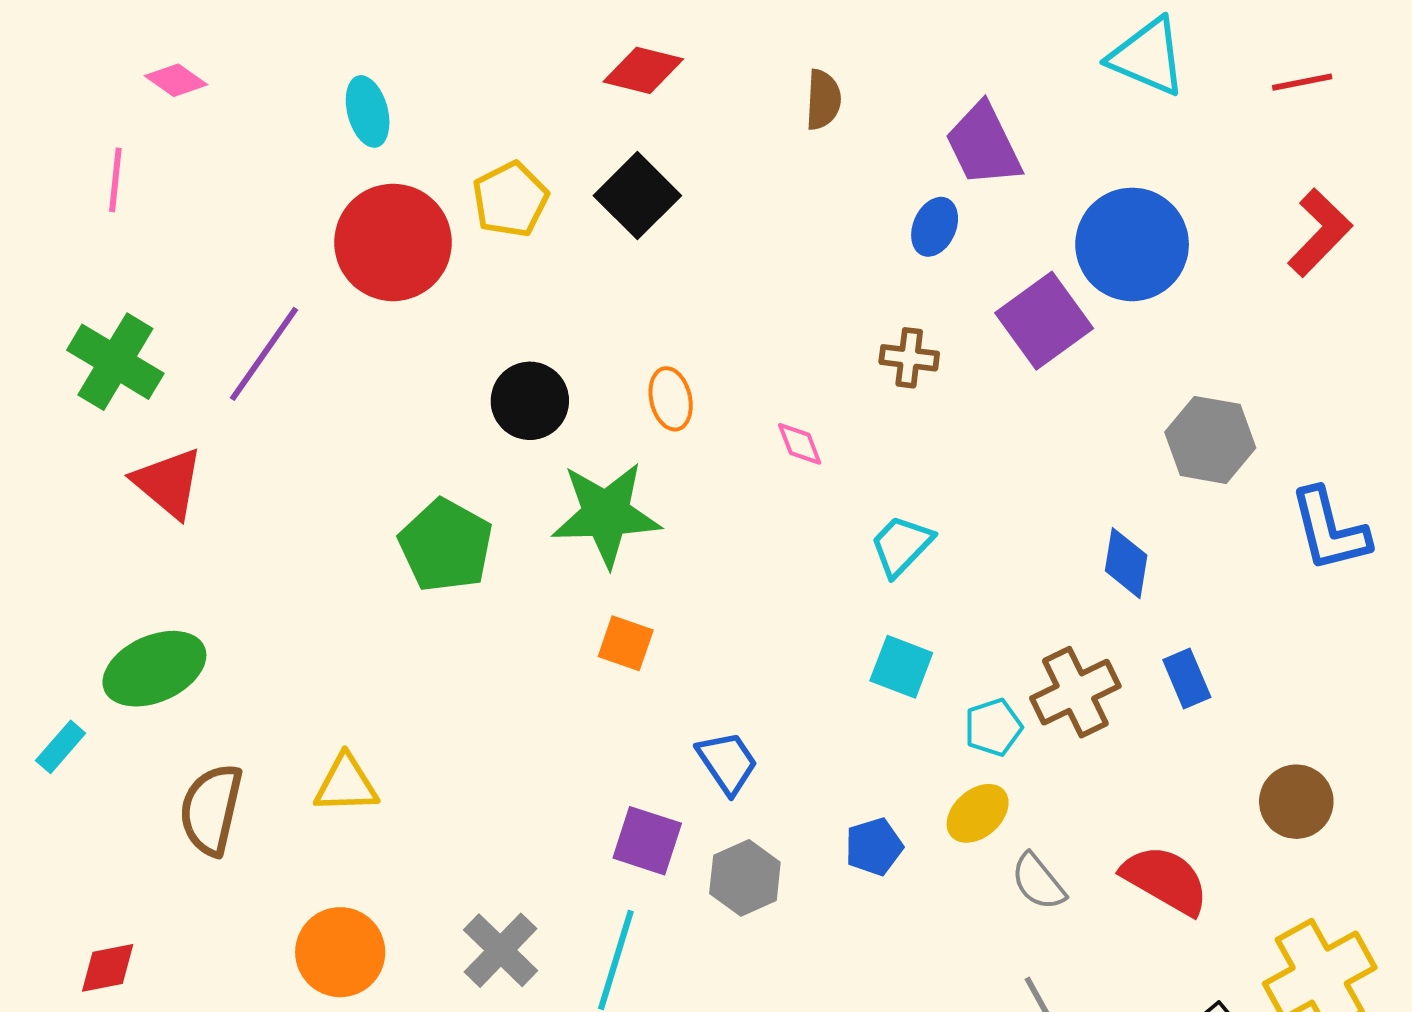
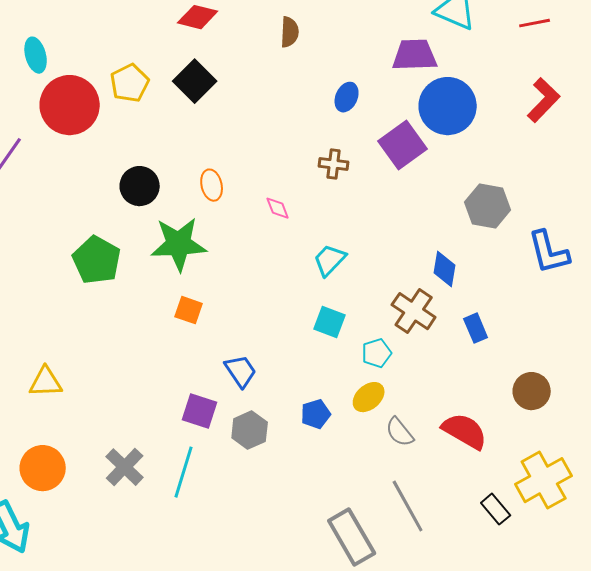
cyan ellipse: (368, 111) -> (36, 55), moved
purple trapezoid: (983, 145) -> (415, 55), moved, turned 114
brown cross: (1075, 692) -> (414, 311), moved, turned -30

